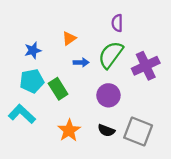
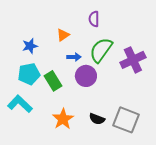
purple semicircle: (117, 23) -> (94, 19), moved
purple circle: (108, 95) -> (86, 76), moved

